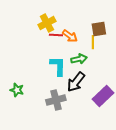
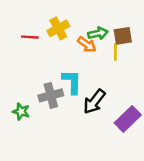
red line: (56, 35) -> (30, 37), moved
green arrow: (79, 59) -> (98, 33), moved
gray cross: (56, 100) -> (51, 95), moved

